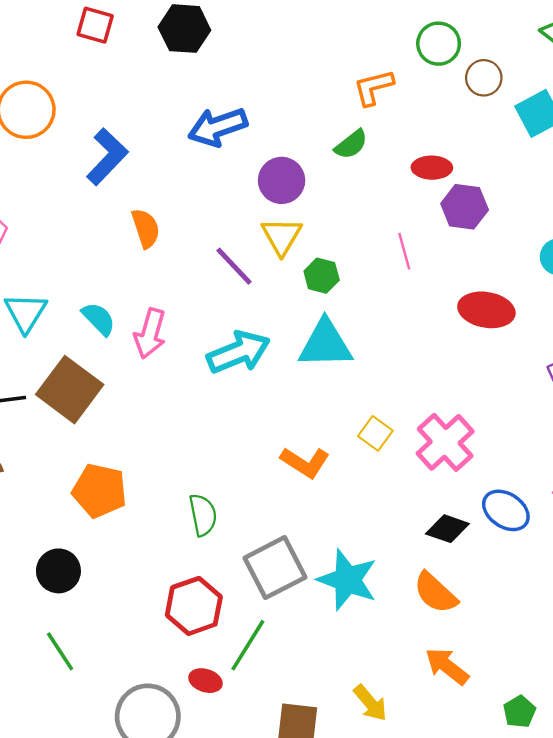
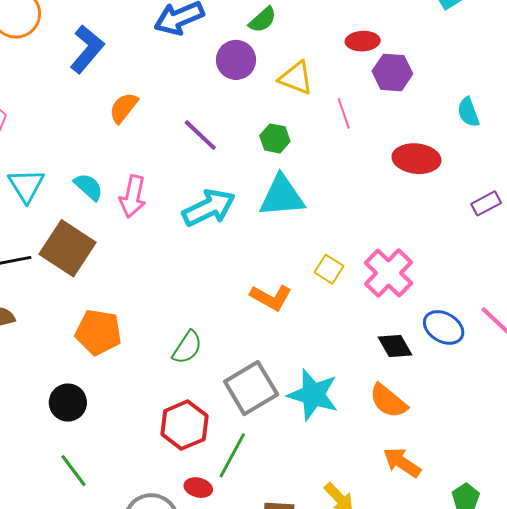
green semicircle: (351, 144) -> (263, 20), moved
orange semicircle: (146, 228) -> (124, 108), turned -120
yellow triangle: (282, 236) -> (296, 78), moved, turned -36
green semicircle: (203, 515) -> (187, 347), turned 48
black diamond: (447, 529) -> (395, 346), turned 45

